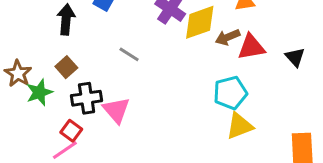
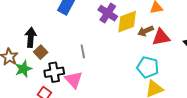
black arrow: (66, 19) -> (31, 37), moved
gray line: (129, 54) -> (83, 51), moved, turned 48
cyan pentagon: (230, 93) -> (148, 67), turned 30

